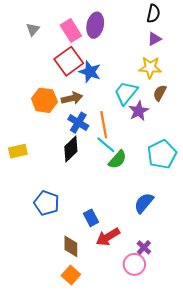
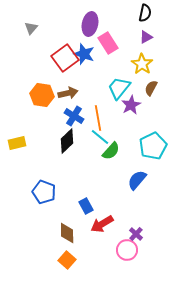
pink rectangle: (71, 30) -> (108, 43), moved
yellow star: (150, 68) -> (142, 64), turned 30
blue star: (90, 72) -> (84, 54), moved
blue semicircle: (144, 203) -> (137, 180), moved

